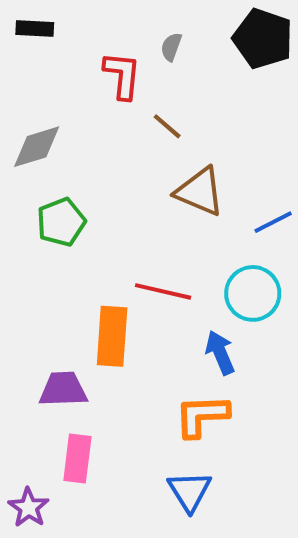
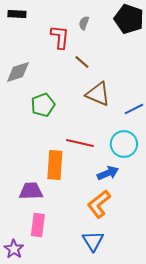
green pentagon: (61, 222) -> (43, 105), moved
blue arrow: (220, 353) -> (108, 173), turned 90
orange L-shape: (202, 416) -> (99, 204), turned -36

